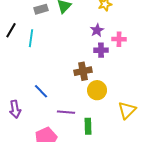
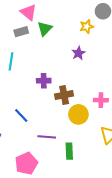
pink cross: (119, 39) -> (101, 100), moved
purple cross: (101, 50) -> (44, 81), moved

